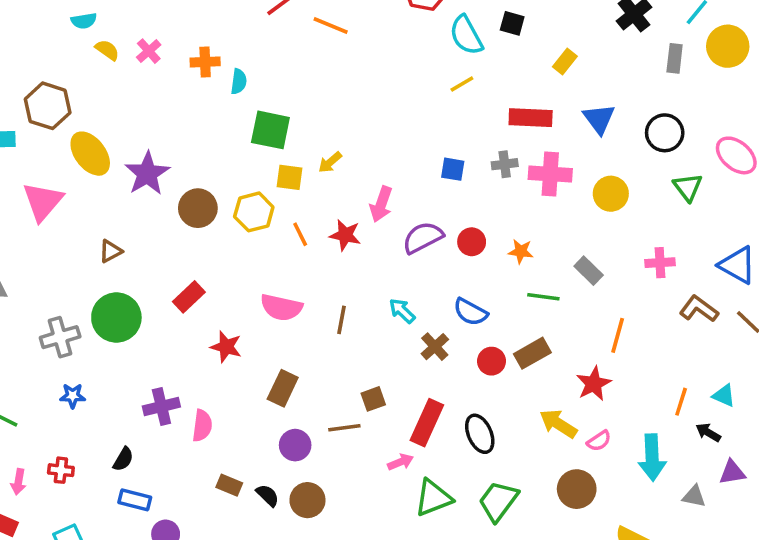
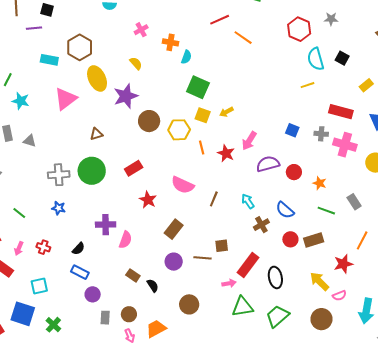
yellow semicircle: (107, 50) -> (136, 63), moved
brown circle: (307, 500) -> (189, 304), moved

